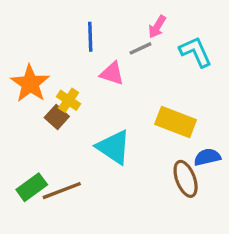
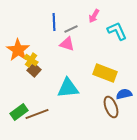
gray line: (140, 48) -> (71, 29), moved
yellow cross: (69, 100) -> (31, 60), moved
cyan triangle: (114, 147) -> (68, 88), turned -40

